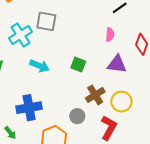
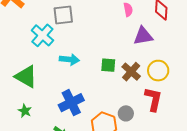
green square: (78, 65) -> (108, 65), moved
gray circle: (77, 116) -> (126, 113), moved

